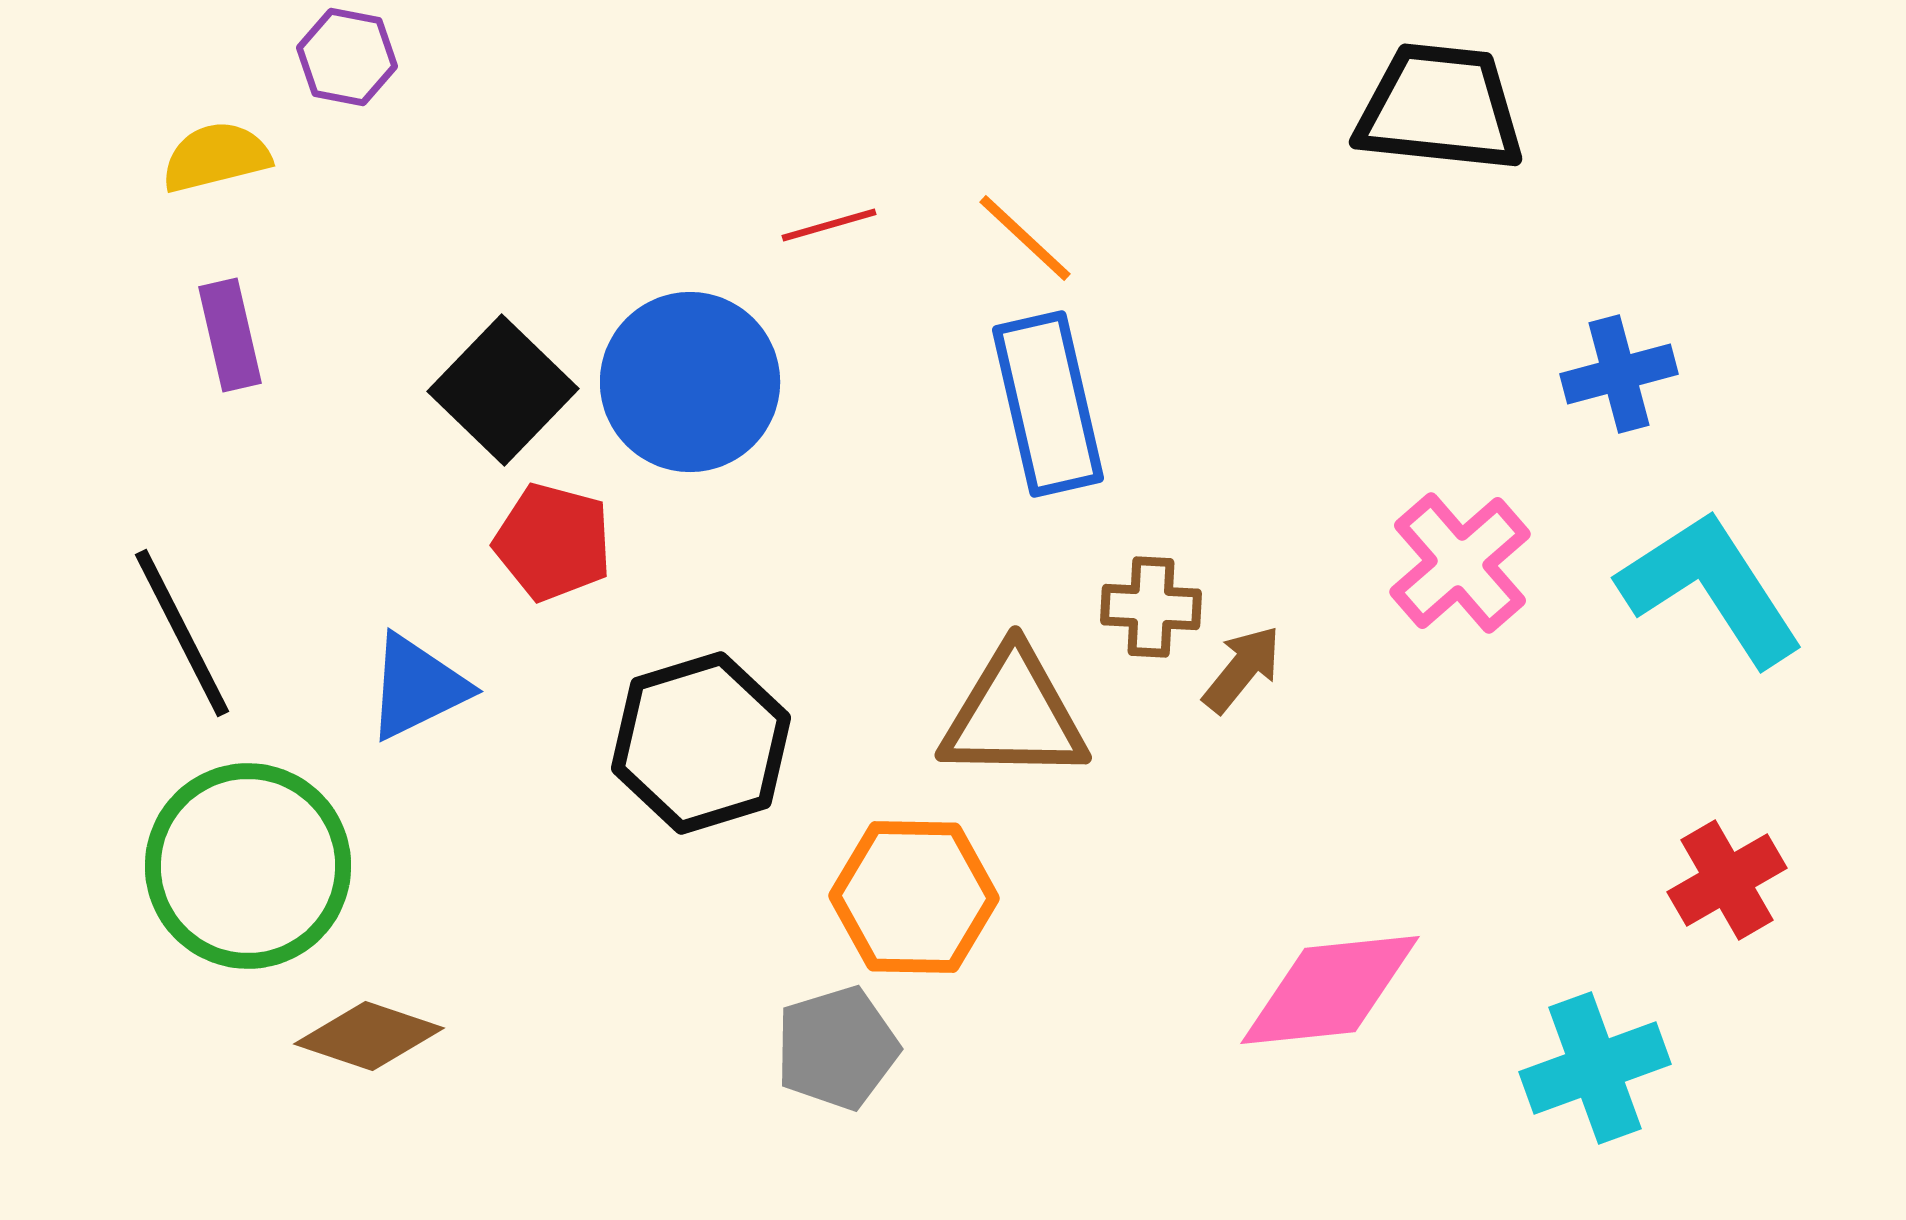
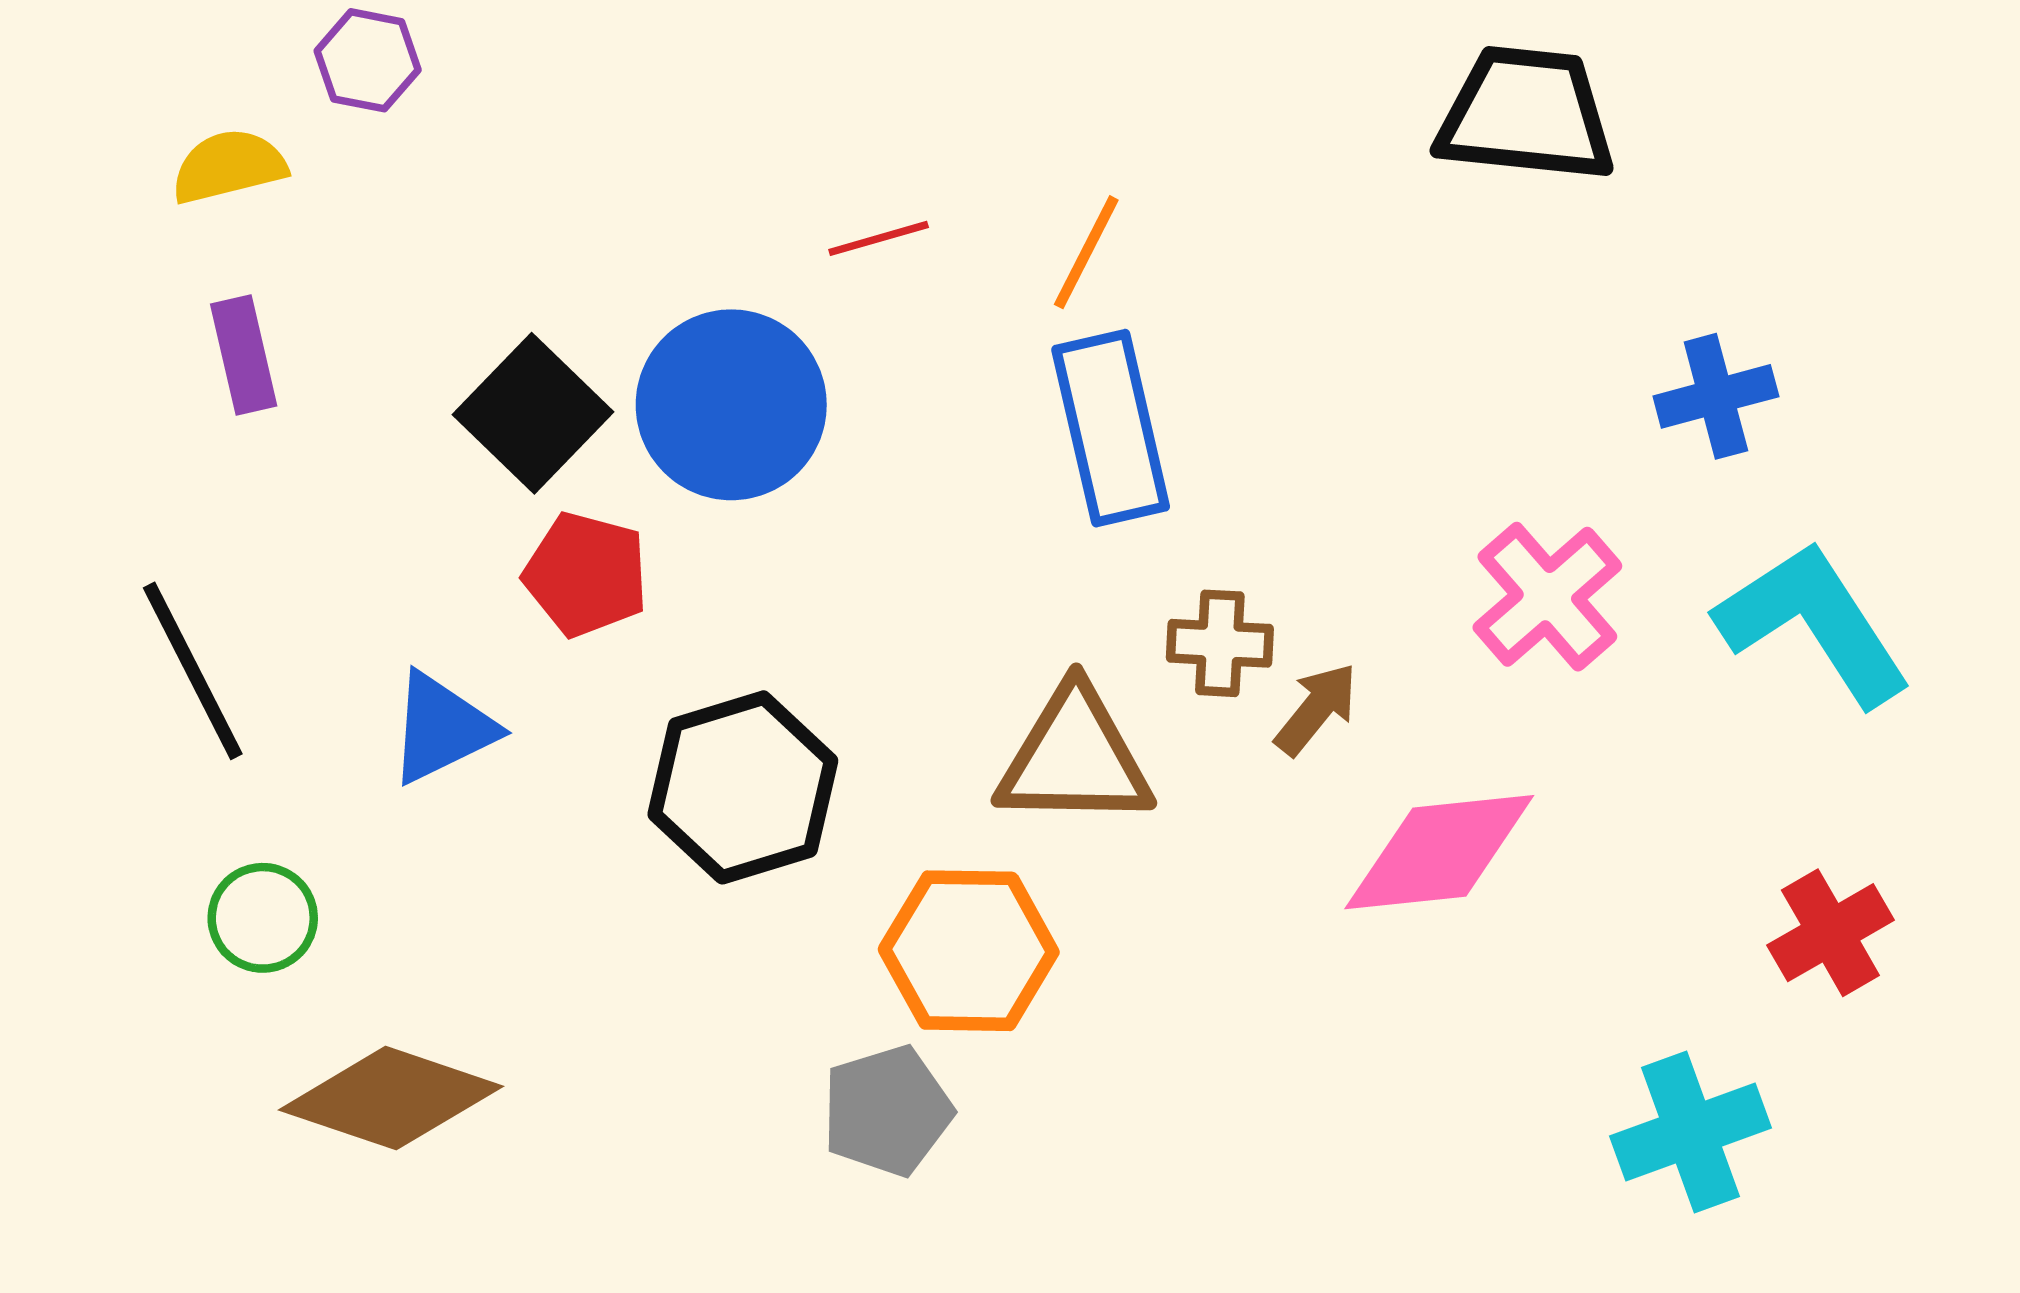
orange line: (1025, 238) -> (1086, 252), turned 74
green circle: (248, 866) -> (263, 918), size x0.5
pink diamond: (1330, 990) -> (1439, 852), moved
brown diamond: (369, 1036) -> (391, 1098), size x1.4

